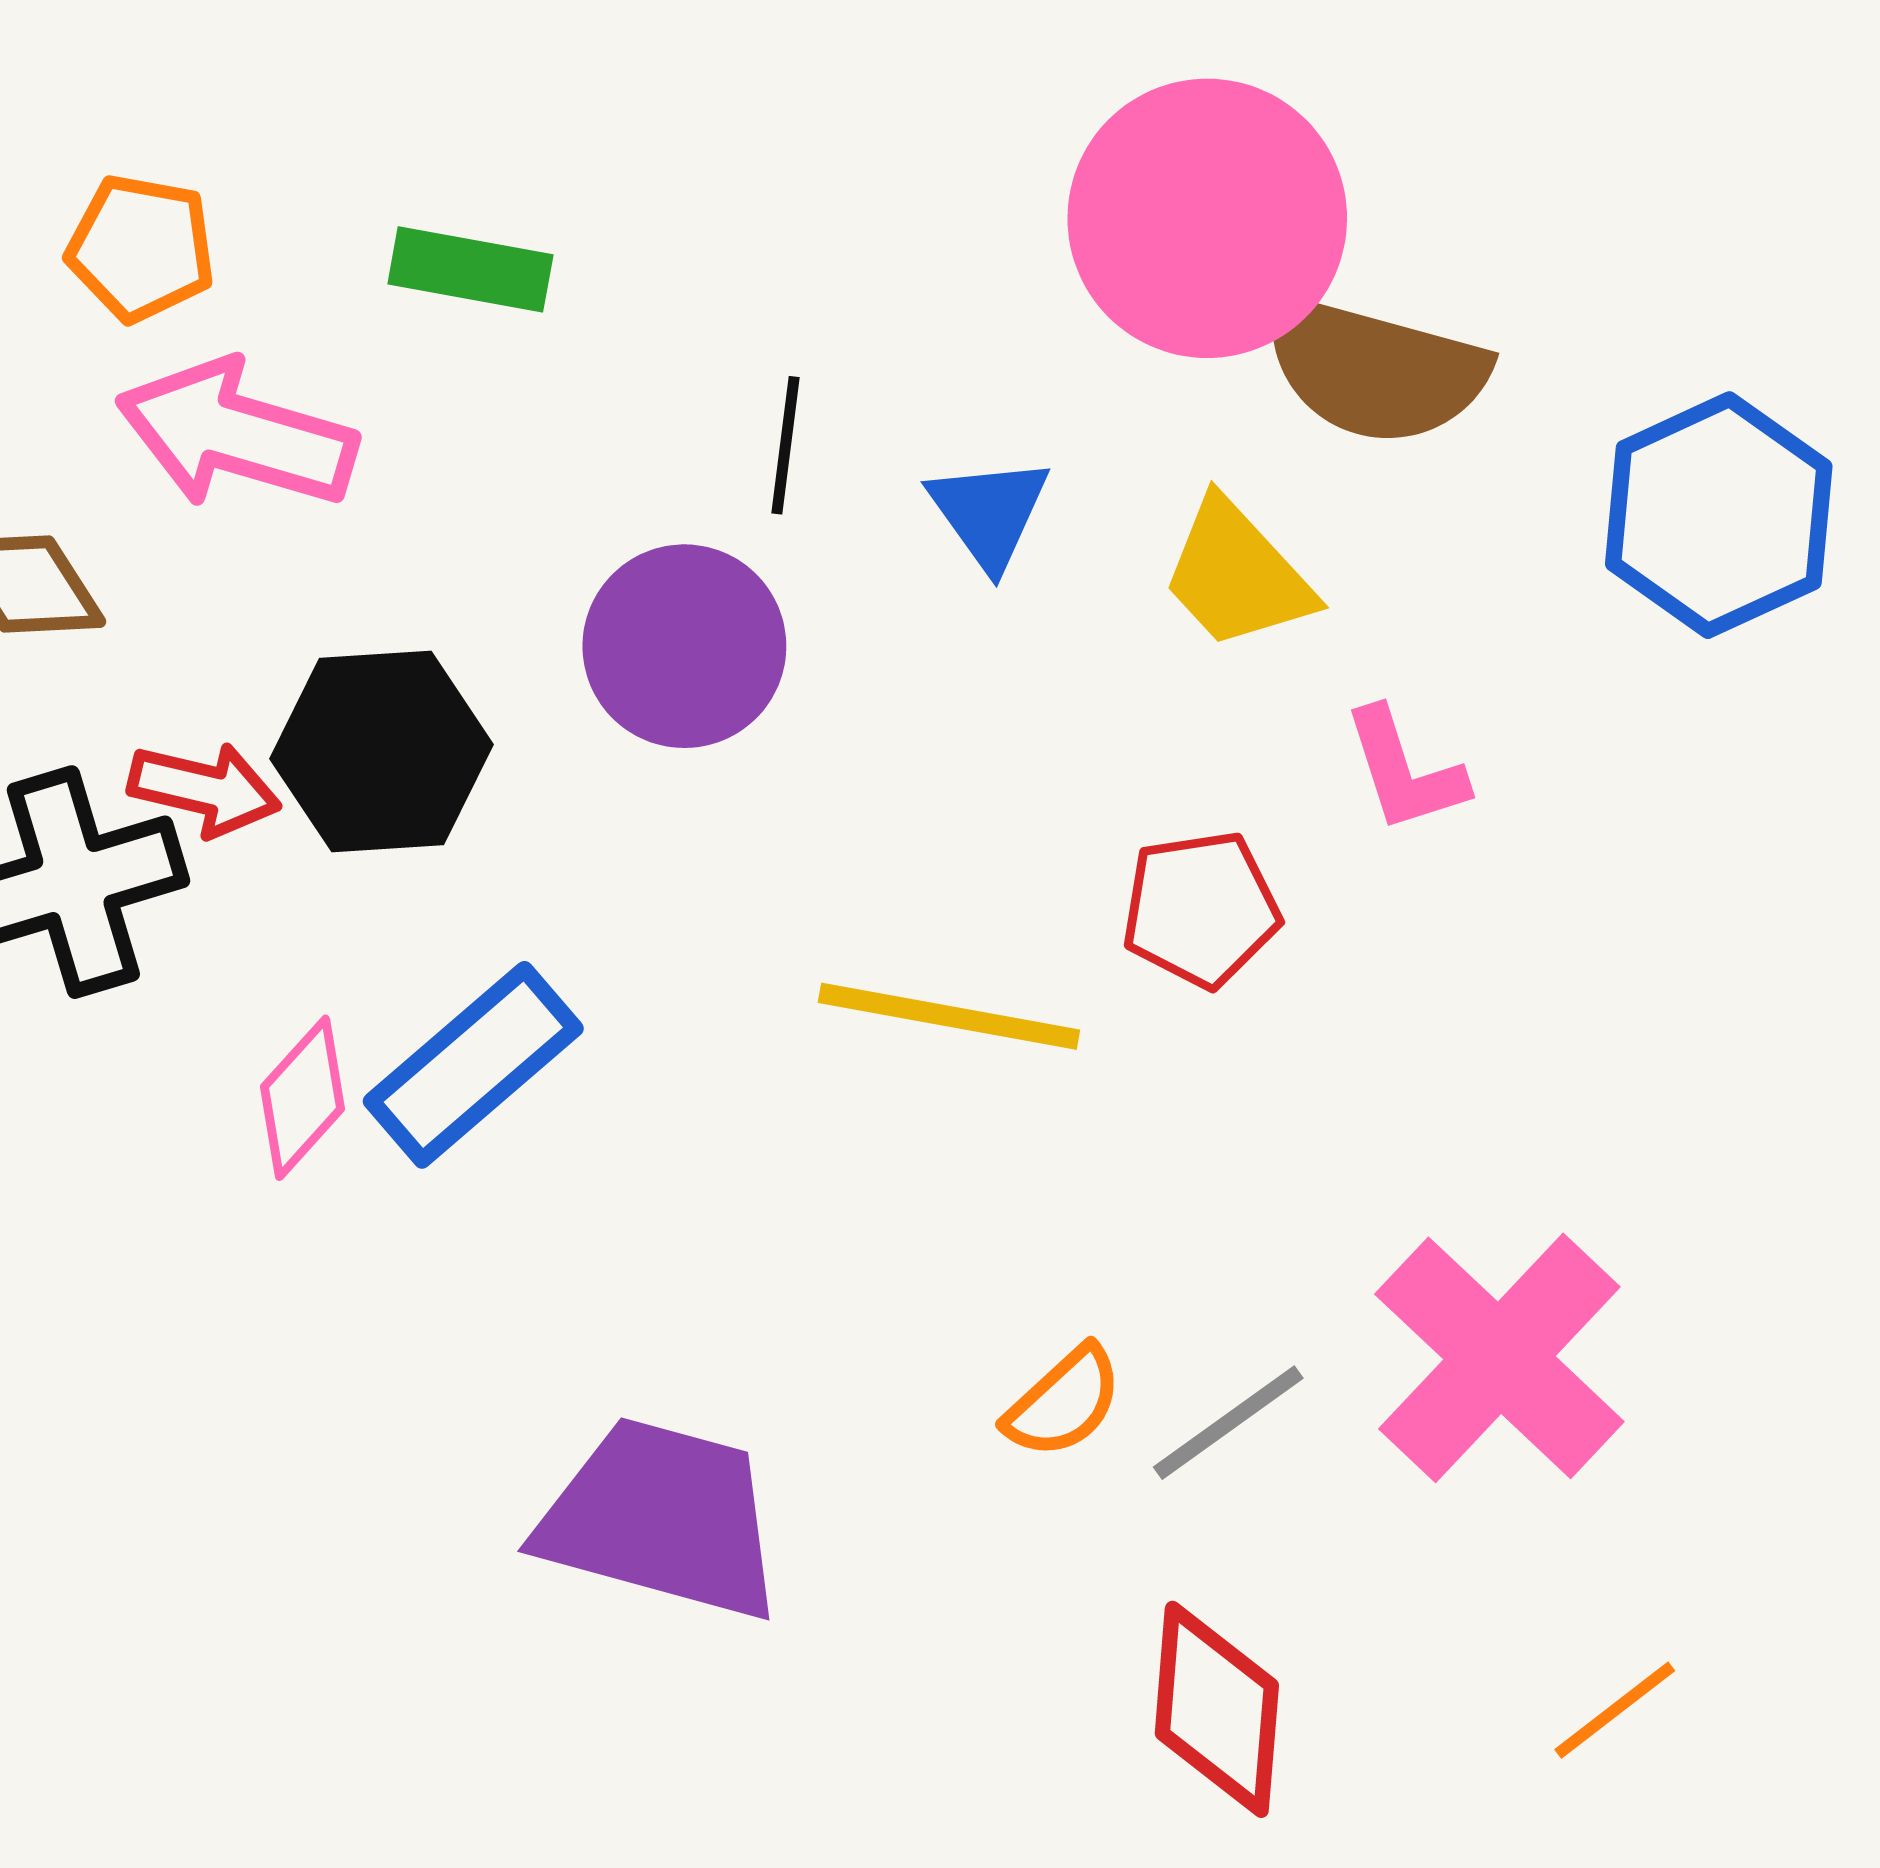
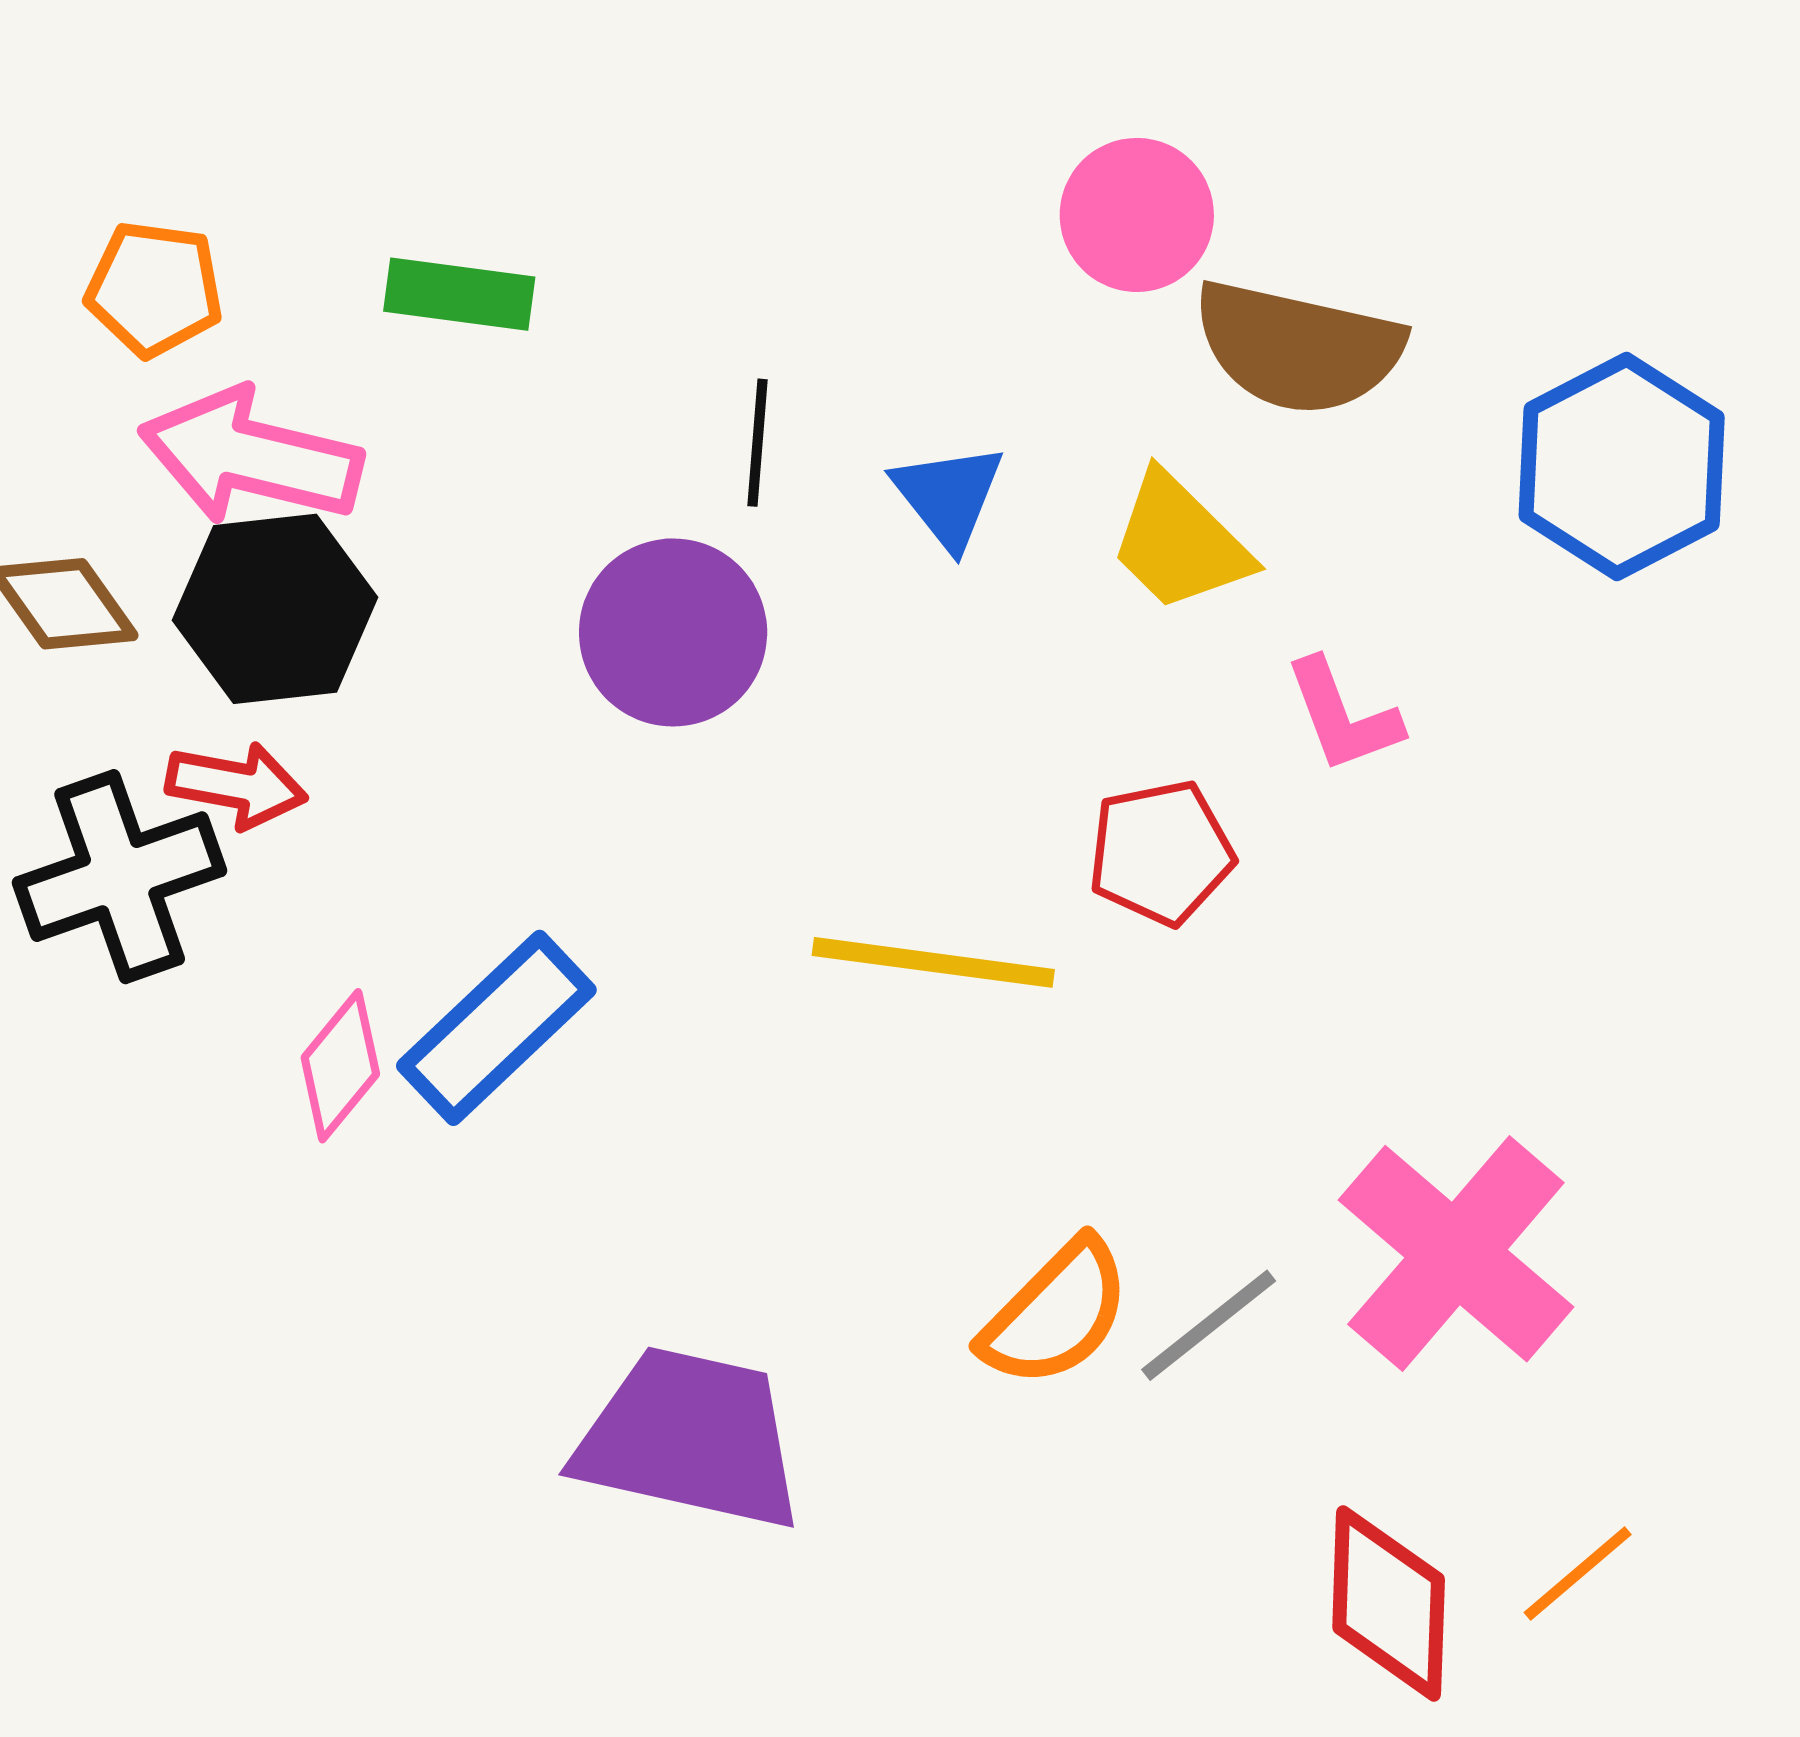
pink circle: (1207, 218) -> (1137, 215), size x0.6
black hexagon: (382, 752) -> (275, 609), moved
orange semicircle: (1064, 1402) -> (1056, 1313), size x1.4
red diamond: (1217, 1709) -> (1389, 1603), moved

